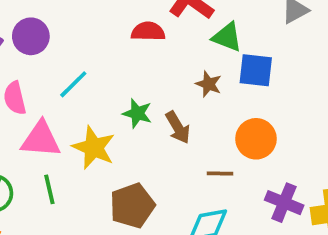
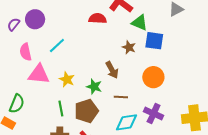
green star: (137, 113) -> (94, 87), moved
yellow star: (94, 147) -> (67, 79), size x0.7
brown line: (220, 174) -> (121, 97), moved
green line: (49, 189) -> (61, 109), moved
purple cross: (284, 203) -> (154, 114), moved

